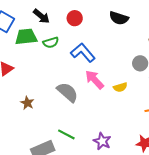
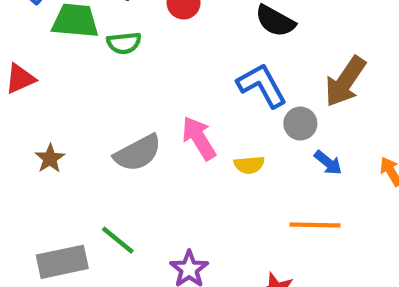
blue L-shape: (83, 53) -> (262, 85), moved
gray semicircle: (67, 92) -> (138, 153), turned 100

